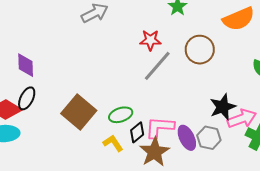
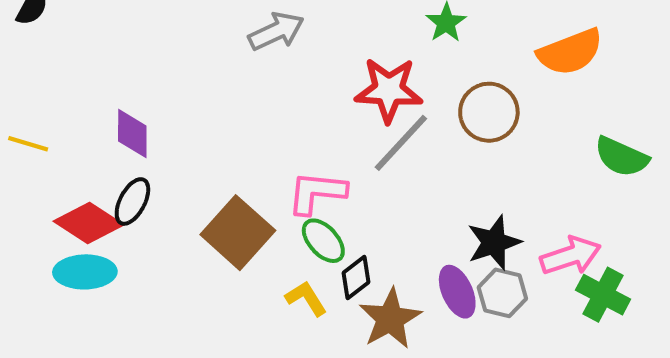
red star: (150, 40) -> (389, 90), size x1.5
black star: (223, 107) -> (494, 243), moved
green ellipse: (121, 115) -> (323, 241), turned 65
pink L-shape: (160, 127) -> (317, 193), moved

